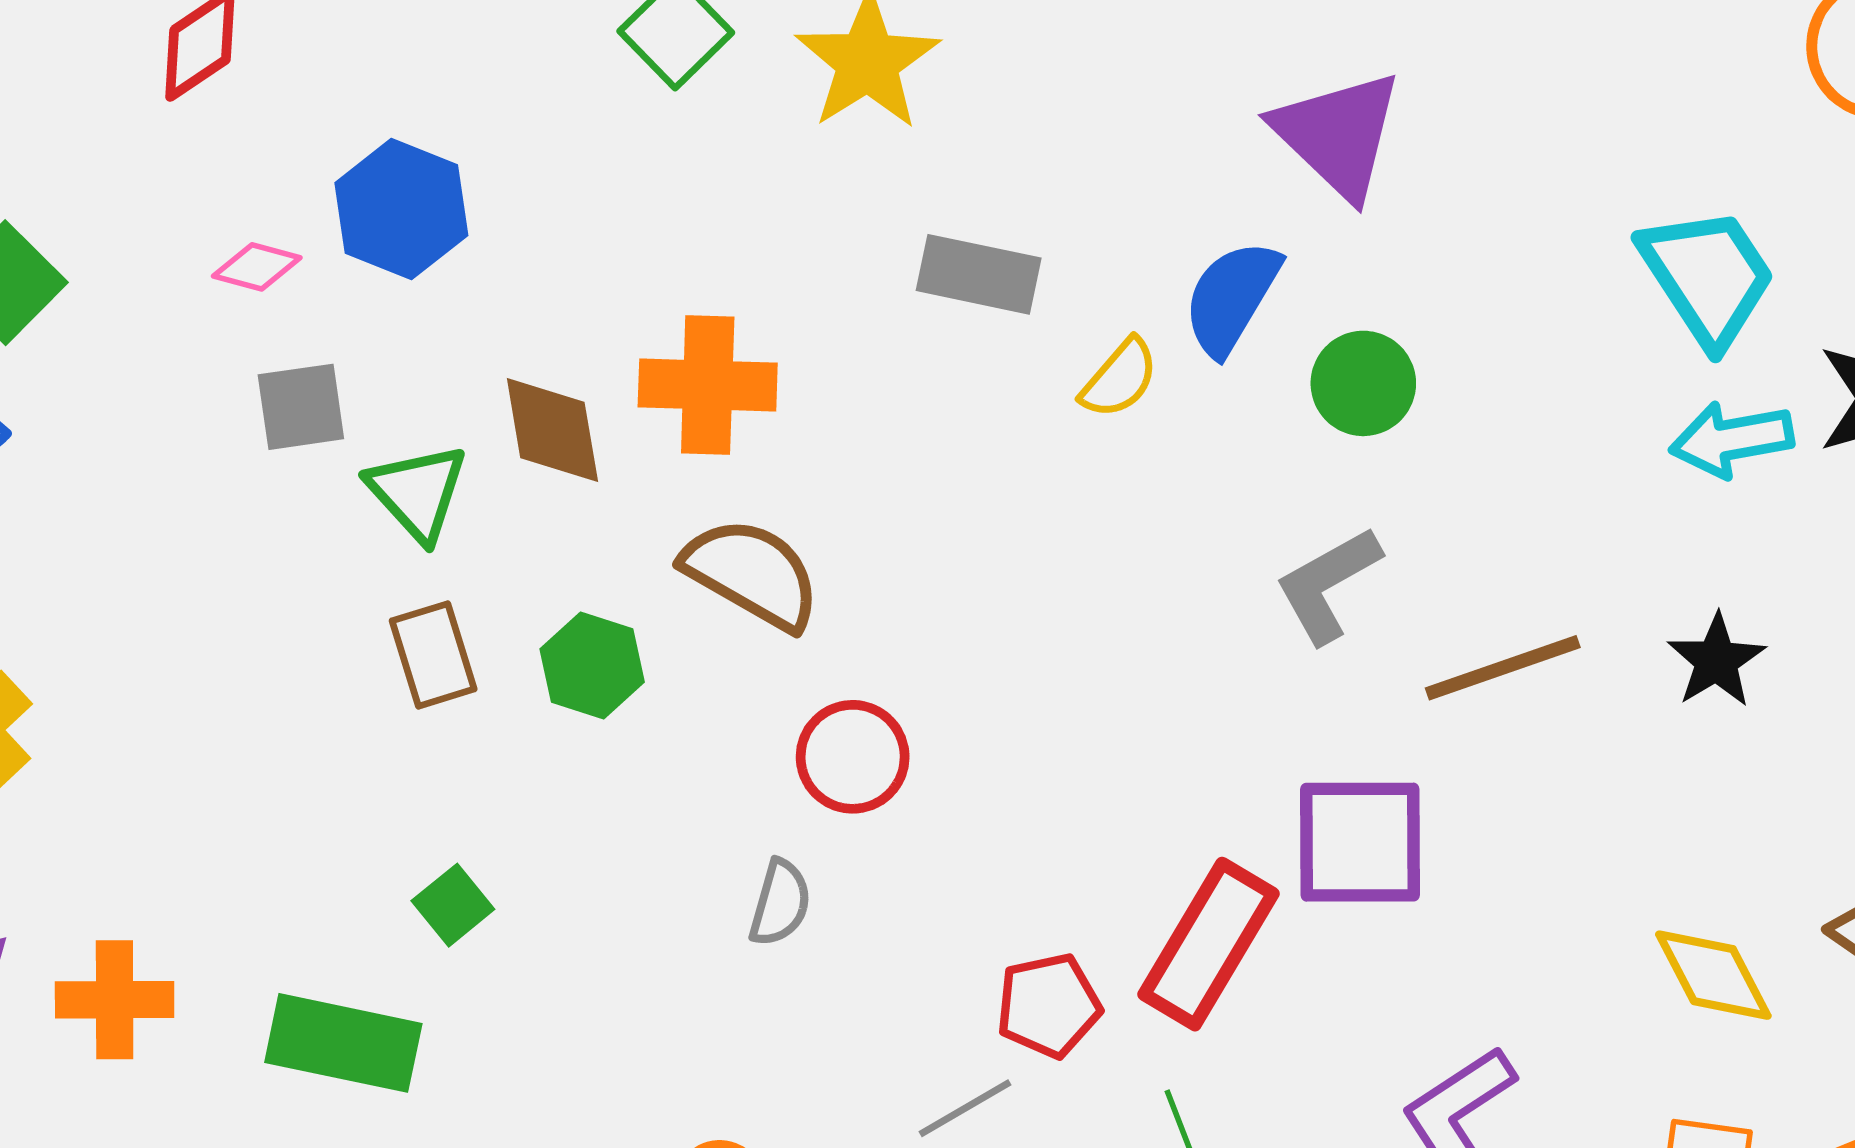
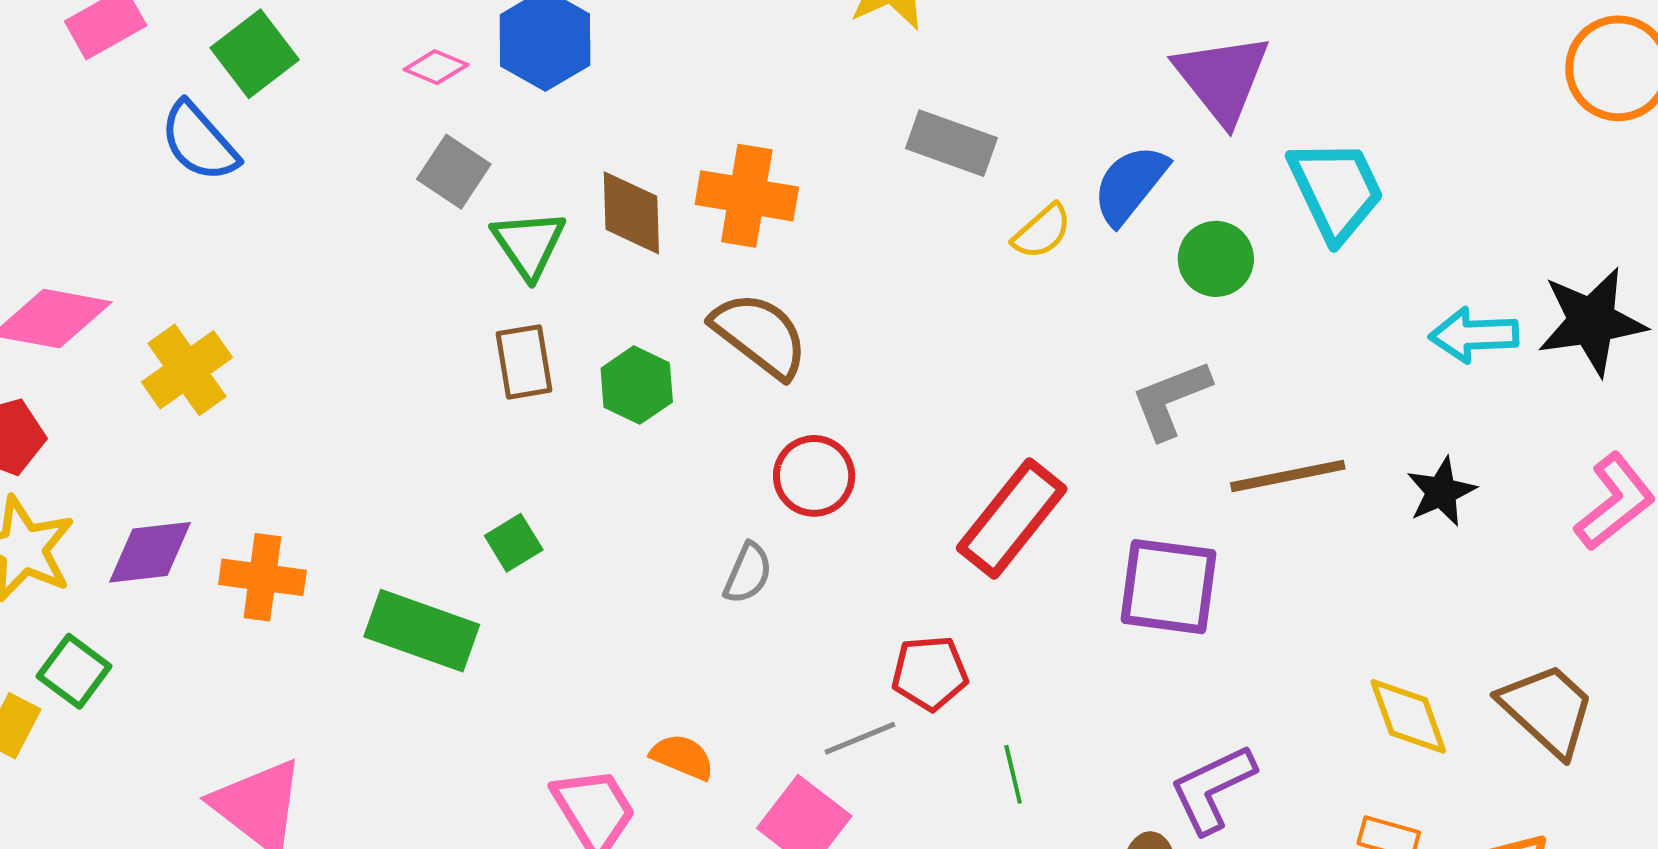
cyan trapezoid: (1708, 276) -> (1336, 190), moved
gray square: (301, 407) -> (454, 172), turned 34
red rectangle: (1208, 944) -> (1012, 518), moved

